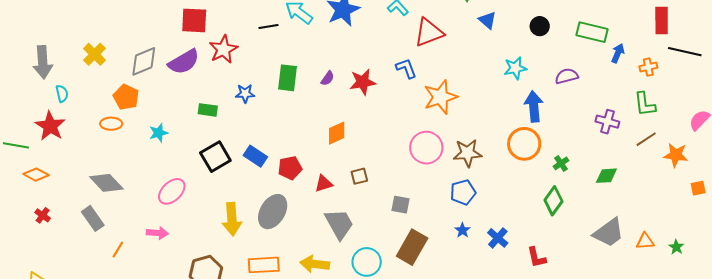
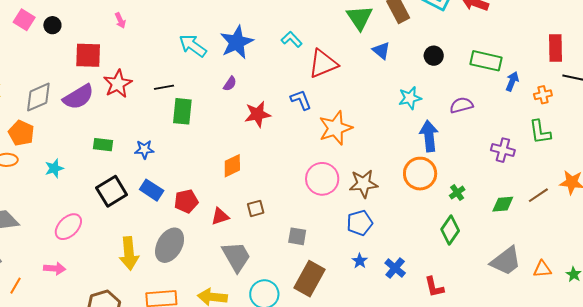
black line: (269, 27) -> (164, 87), moved
purple semicircle: (328, 78) -> (230, 84), moved
blue star: (245, 94) -> (144, 149), moved
brown line: (646, 139) -> (538, 195), moved

